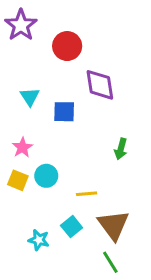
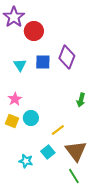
red circle: (67, 46) -> (34, 31), moved
purple diamond: (100, 85) -> (67, 57), turned 30
blue square: (64, 112) -> (43, 62), moved
yellow line: (87, 194) -> (58, 130), turned -32

